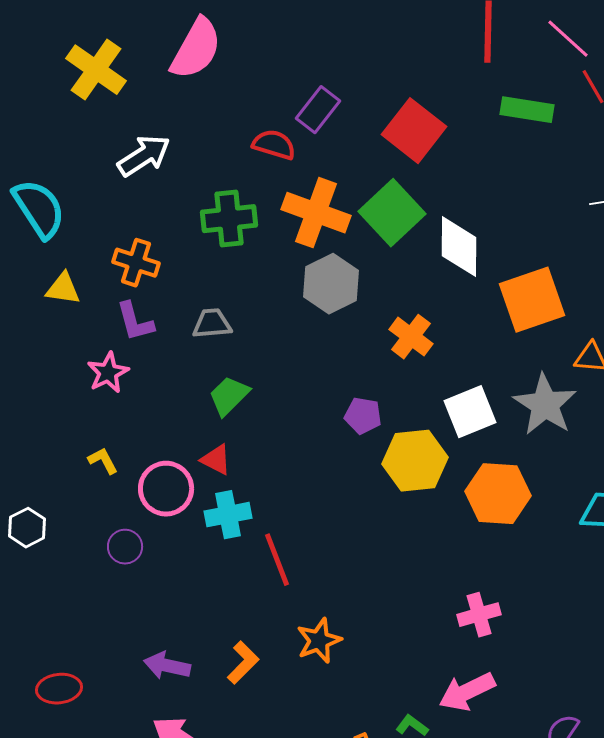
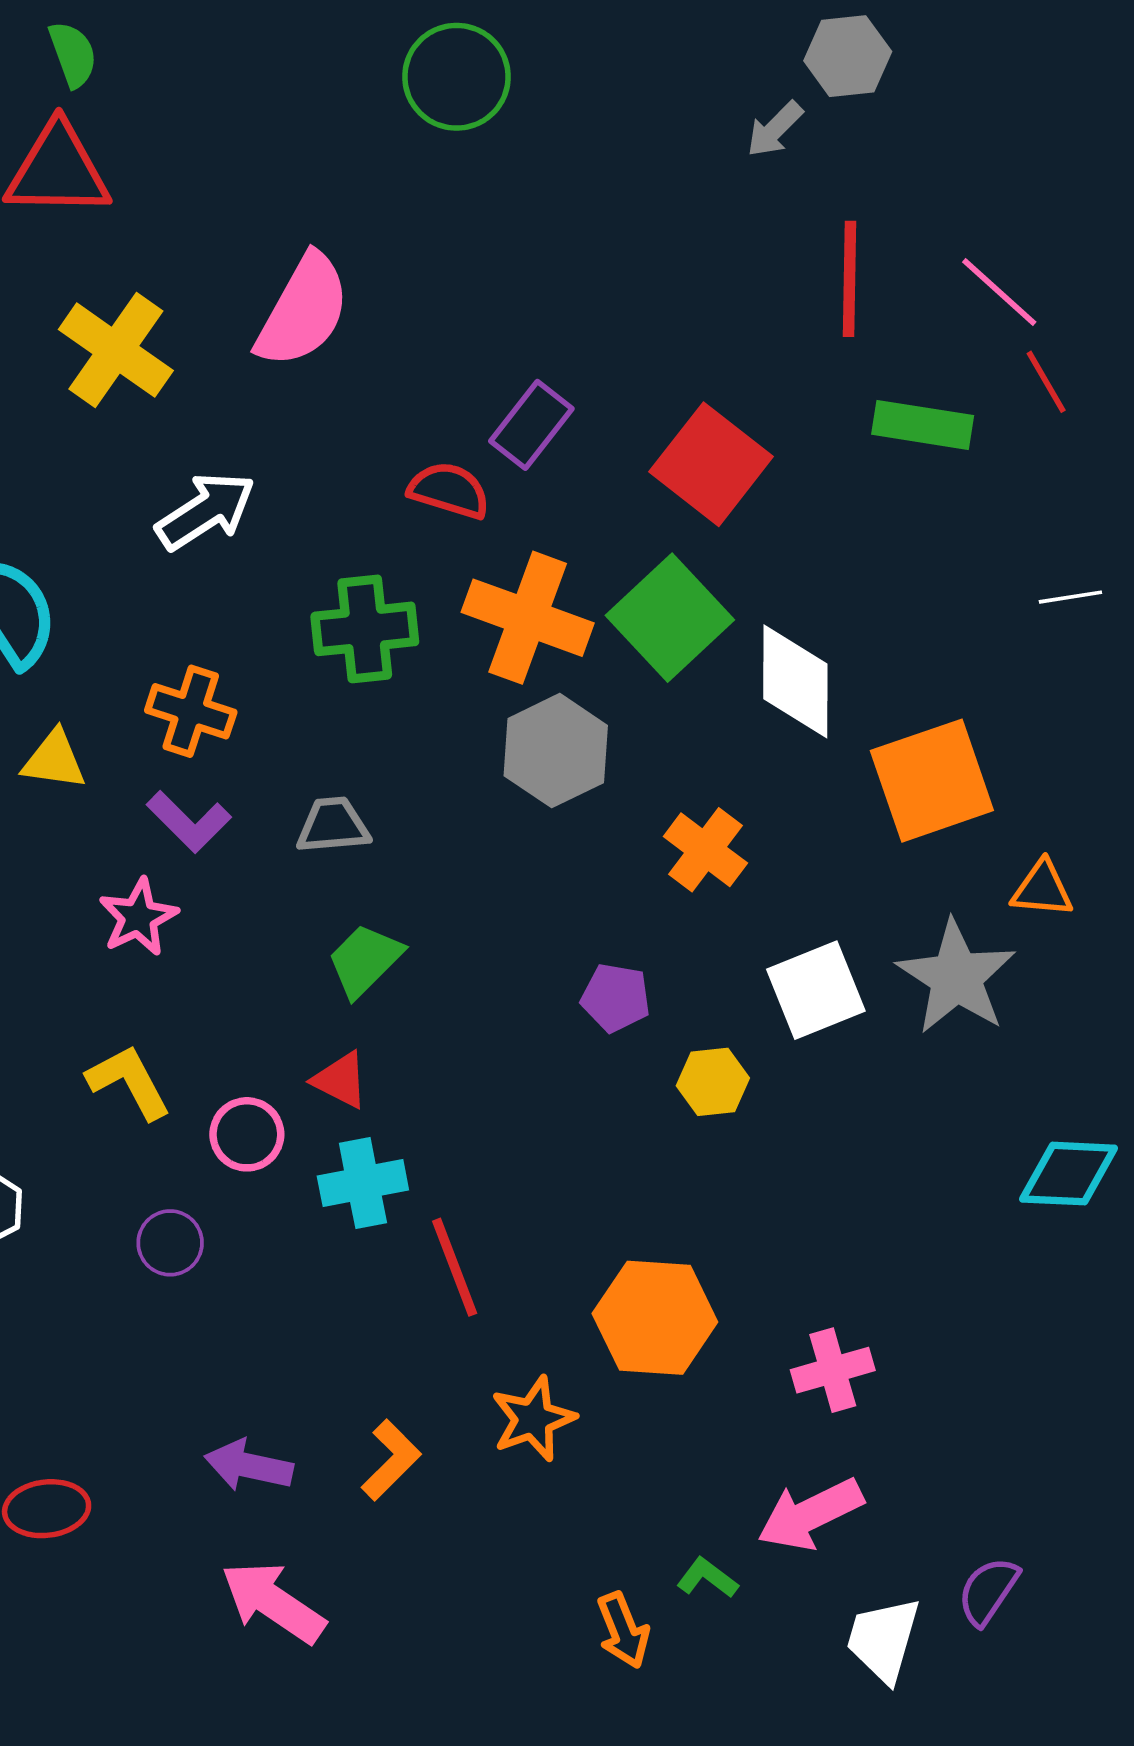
purple L-shape: (135, 322) -> (189, 822), turned -30
yellow L-shape: (103, 461) -> (129, 1082), size x1.5
yellow hexagon: (415, 461) -> (713, 1082), size x0.6
pink circle: (166, 489) -> (247, 1134), size x0.7
orange hexagon: (498, 494) -> (655, 1318), moved

